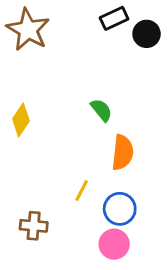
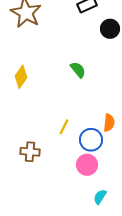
black circle: (147, 34) -> (110, 29), moved
orange semicircle: (123, 152) -> (109, 123), moved, size x0.7

